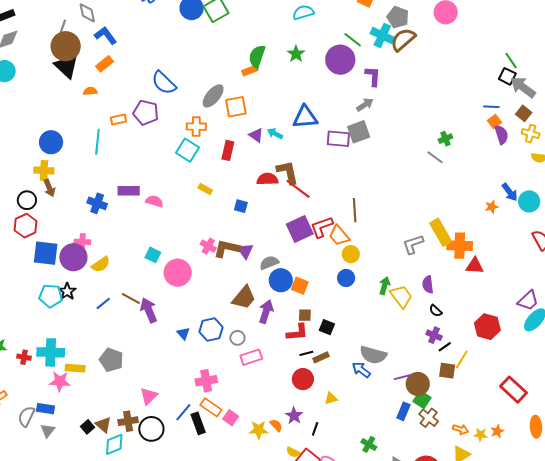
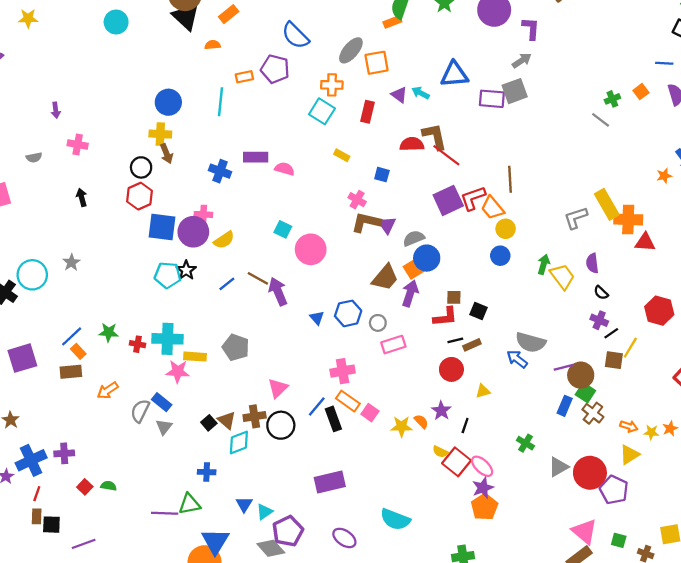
orange square: (495, 122) -> (641, 92), moved
pink cross: (208, 246) -> (357, 200), moved
orange square: (300, 286) -> (413, 269), moved, turned 36
blue rectangle: (46, 409) -> (162, 402), turned 30

